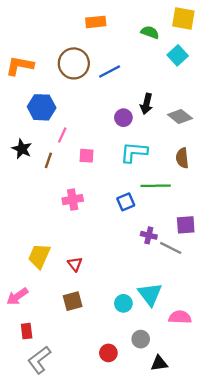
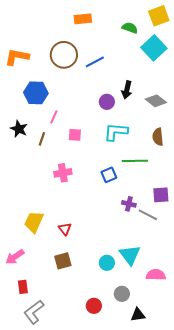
yellow square: (183, 18) -> (159, 16), turned -30
cyan square: (178, 55) -> (154, 48), size x1.4

